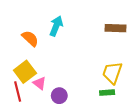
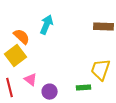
yellow square: (25, 72) -> (16, 56), moved
green rectangle: (107, 93) -> (84, 88), moved

